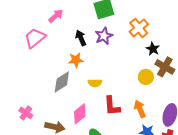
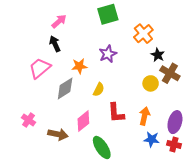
purple star: (104, 36) -> (108, 54), moved
pink trapezoid: (35, 38) -> (40, 68), moved
black arrow: (81, 38) -> (55, 44), moved
yellow semicircle: (95, 83) -> (99, 90), turned -64
orange arrow: (140, 109) -> (144, 116), turned 36

